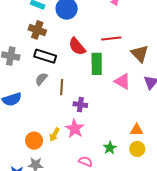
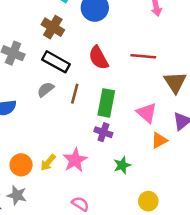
green rectangle: (97, 64) -> (106, 103), moved
brown line: (62, 87) -> (75, 94), moved
purple cross: (80, 105) -> (103, 132), moved
orange triangle: (137, 130) -> (159, 140), moved, turned -40
green star: (110, 148) -> (122, 165), moved

